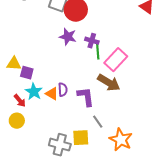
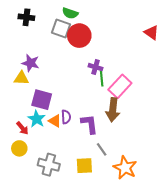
purple star: (68, 37) -> (30, 63), moved
yellow triangle: (14, 64) -> (21, 78), moved
purple square: (27, 73) -> (42, 100), moved, size x1.5
brown arrow: (109, 83) -> (113, 110), turned 65
gray cross: (60, 145) -> (49, 165), moved

